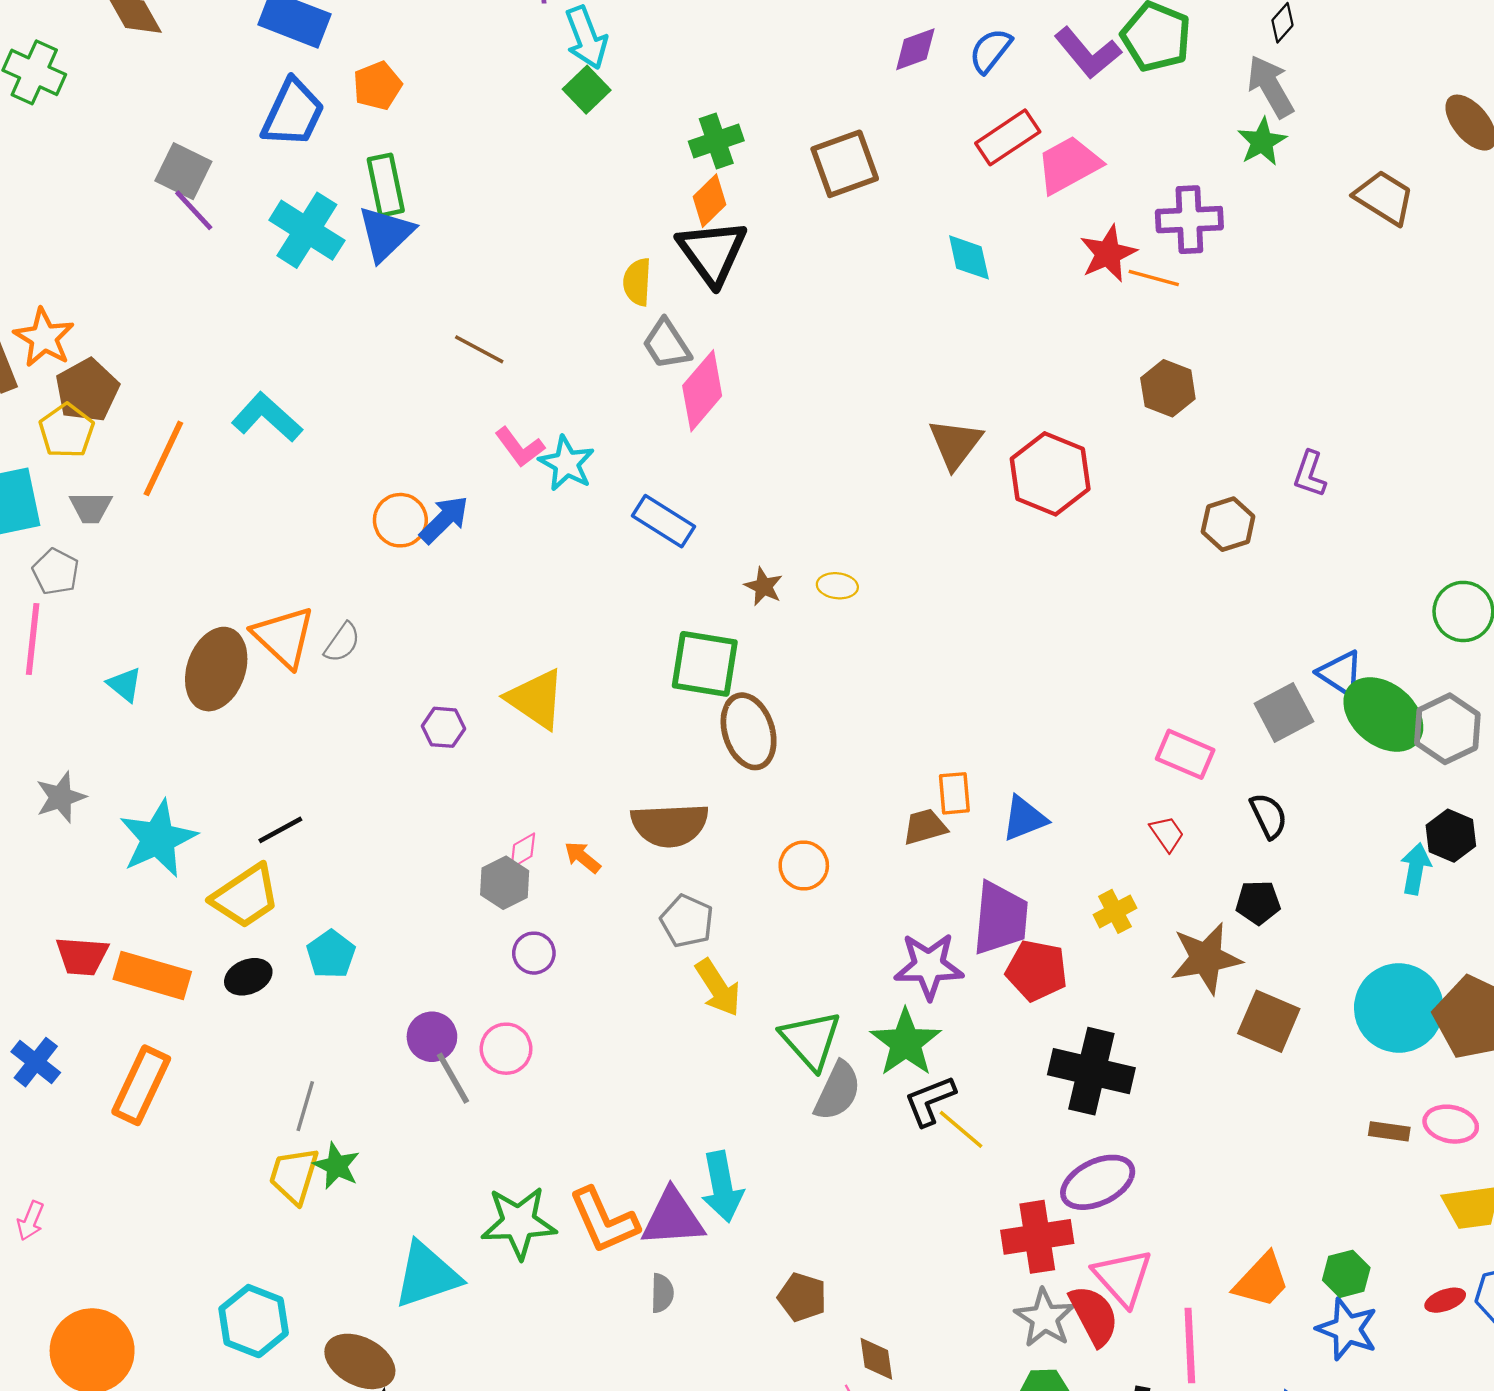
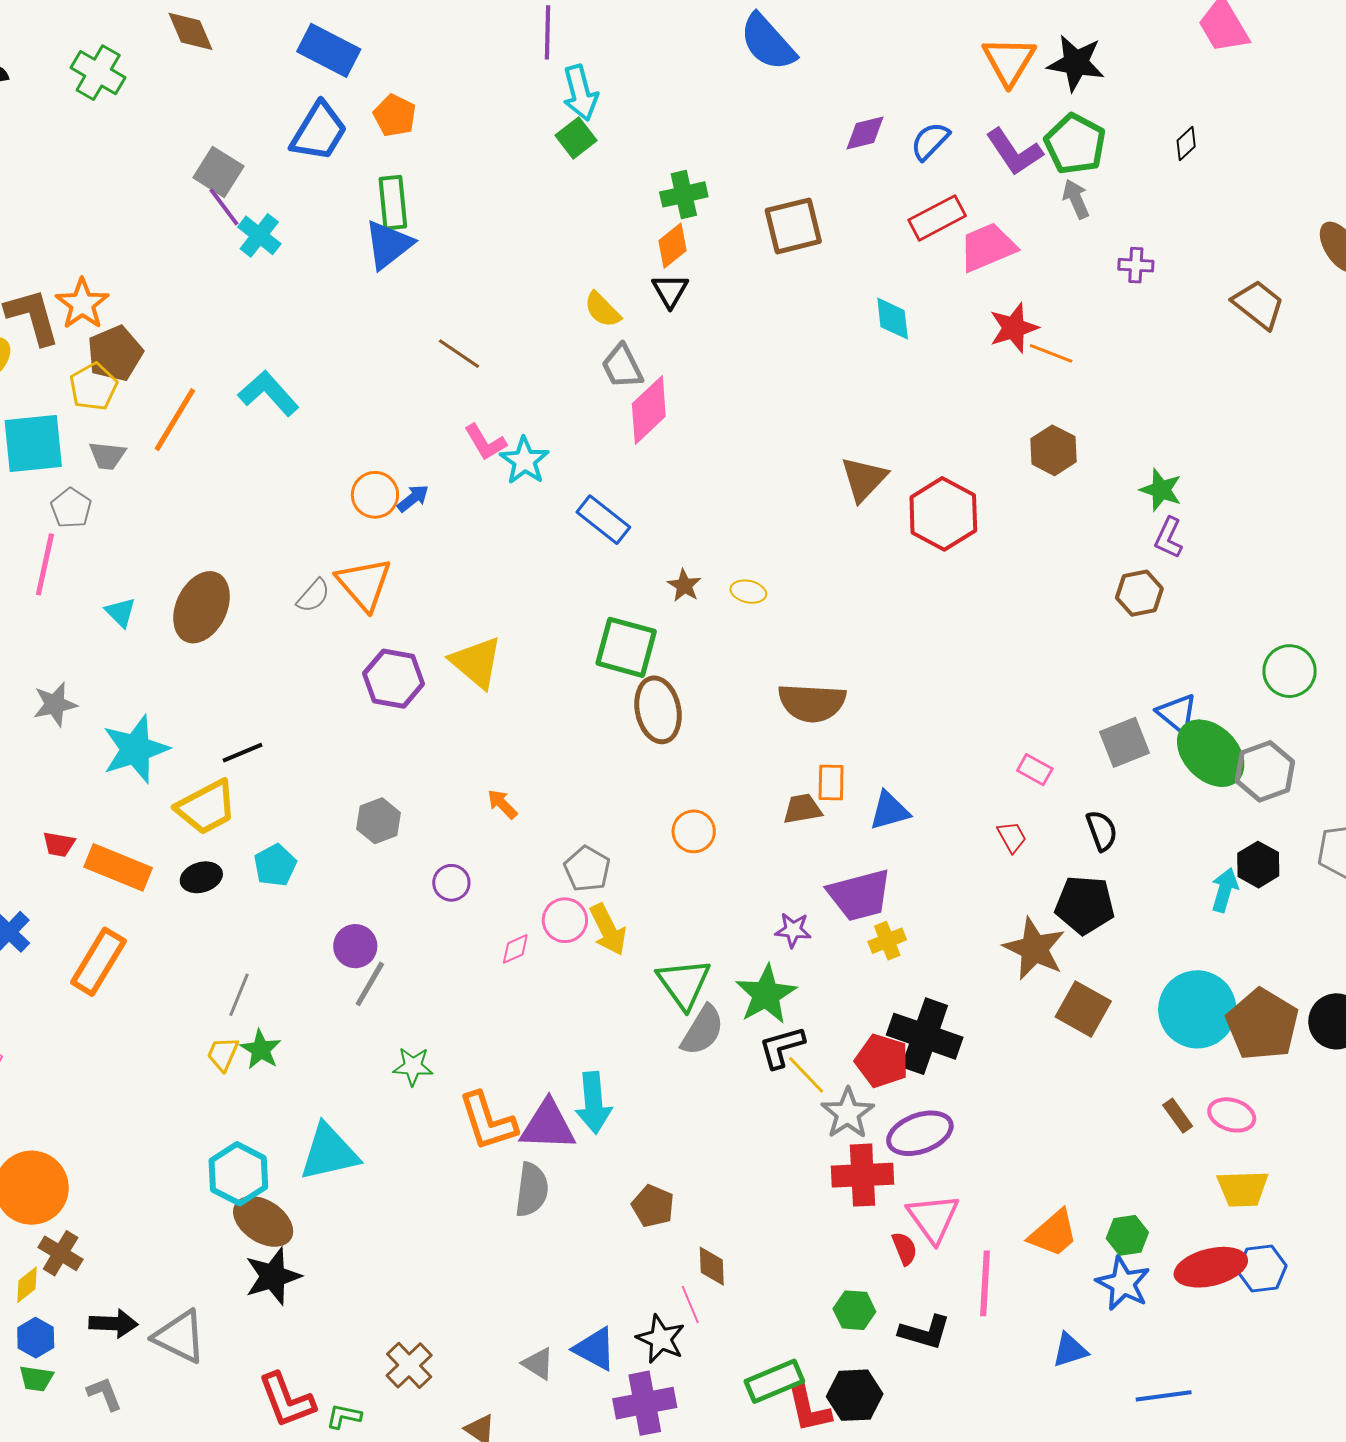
orange pentagon: (377, 86) -> (395, 115), turned -30
gray arrow: (1270, 86) -> (1076, 199), moved, size x0.7
green star: (1262, 142) -> (1161, 490), moved, turned -30
purple cross: (1189, 220) -> (1136, 265), moved, size x0.6
cyan cross: (307, 230) -> (259, 235), moved, size x0.7
black triangle: (712, 252) -> (670, 291), size x0.6
yellow semicircle: (637, 282) -> (602, 310), turned -54
blue arrow: (444, 520) -> (413, 498), size x0.7
brown hexagon: (1228, 524) -> (1139, 593), moved
orange triangle: (284, 637) -> (364, 584), moved
purple hexagon: (443, 727) -> (394, 679), size x1.6
pink rectangle: (1185, 754) -> (1035, 770), size x0.7
brown semicircle: (670, 825) -> (812, 703), moved
pink diamond: (523, 851) -> (515, 949), moved
gray hexagon: (505, 883) -> (379, 821), moved
black pentagon: (1258, 902) -> (1085, 905), size x1.5
yellow cross: (1115, 911) -> (887, 941), moved
purple trapezoid: (1000, 918) -> (860, 895), turned 64
red trapezoid: (82, 956) -> (59, 844), size x0.7
brown star: (1206, 958) -> (1034, 949), turned 30
purple star: (929, 966) -> (793, 930), size x0.6
red pentagon: (1037, 970) -> (882, 1061), moved
pink circle: (506, 1049) -> (565, 920), moved
gray line: (453, 1078) -> (370, 984), turned 54
brown rectangle: (1389, 1131) -> (1178, 1116), turned 40
yellow trapezoid: (294, 1176) -> (223, 1054), size x0.7
green star: (519, 1223) -> (413, 1066), moved, size x0.6
gray semicircle: (662, 1293) -> (532, 1190), size x1.6
red ellipse: (1445, 1300) -> (1211, 1267), size x2.0
red semicircle: (1094, 1315) -> (905, 1248), size x0.6
gray star: (1045, 1318) -> (848, 1113), moved
cyan hexagon: (254, 1321) -> (238, 1174), moved

